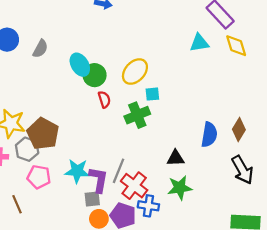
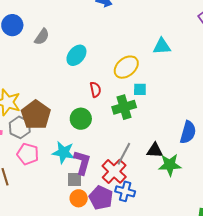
cyan triangle: (199, 43) -> (162, 46), moved
cyan ellipse: (80, 65) -> (76, 55), turned 65
green circle: (95, 75) -> (81, 119), moved
gray line: (118, 171) -> (124, 154), moved
green star: (180, 188) -> (170, 165), moved

